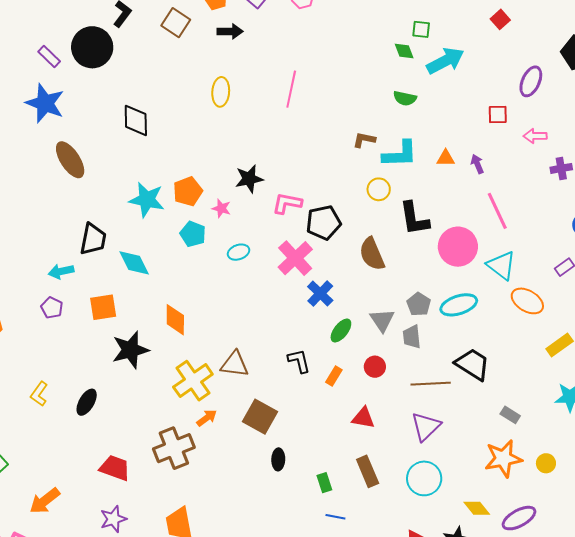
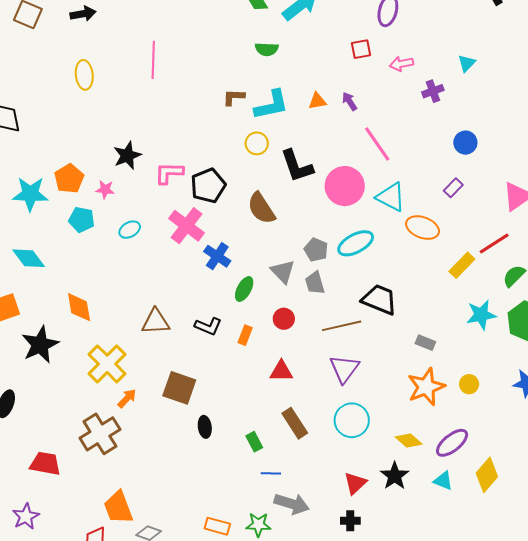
black L-shape: (299, 361) -> (208, 326), turned 136
brown triangle: (235, 364) -> (156, 322), moved
purple star: (113, 519) -> (26, 516), moved

